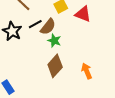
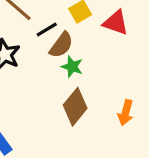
black line: (35, 24) -> (47, 29), moved
orange arrow: (87, 71) -> (126, 113), turned -140

